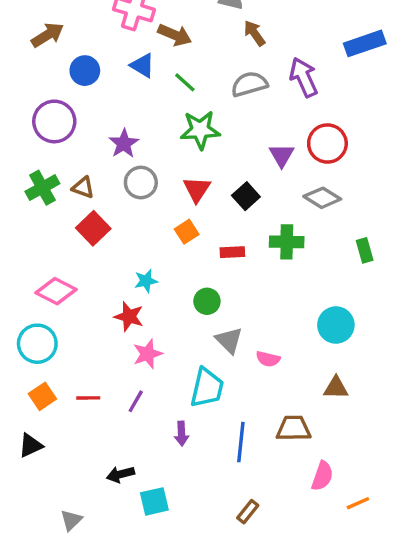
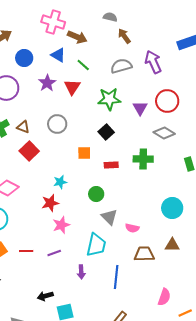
green star: (200, 130) -> (109, 99), moved
purple star: (124, 143) -> (47, 83), moved
red triangle: (197, 189) -> (72, 87), moved
black square: (246, 196) -> (106, 132), moved
orange square: (187, 232) -> (84, 153), turned 32
red star: (129, 317) -> (50, 203), turned -30
purple line: (136, 401) -> (54, 253), turned 40
brown trapezoid: (293, 429) -> (144, 254), moved

